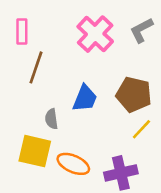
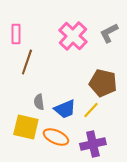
blue trapezoid: (85, 98) -> (65, 109), moved, turned 45
yellow line: (141, 129) -> (91, 110), moved

